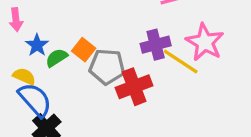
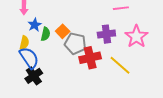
green semicircle: (57, 58) -> (45, 34), turned 128
yellow line: (181, 61) -> (120, 65), moved
yellow semicircle: (24, 76) -> (24, 43), turned 72

